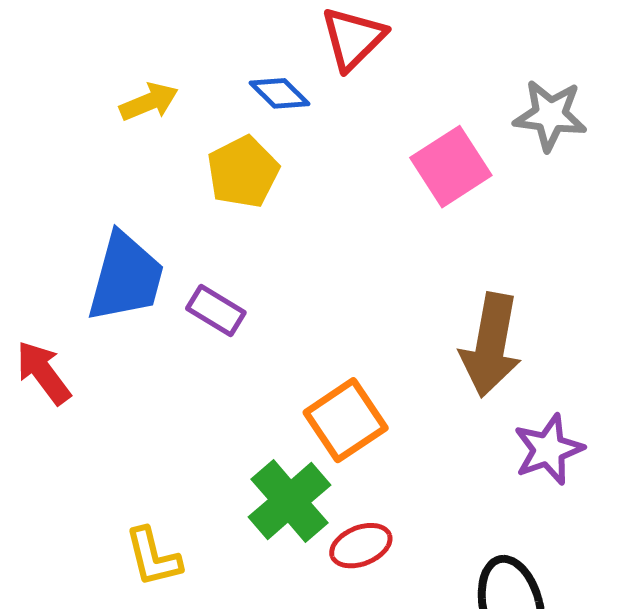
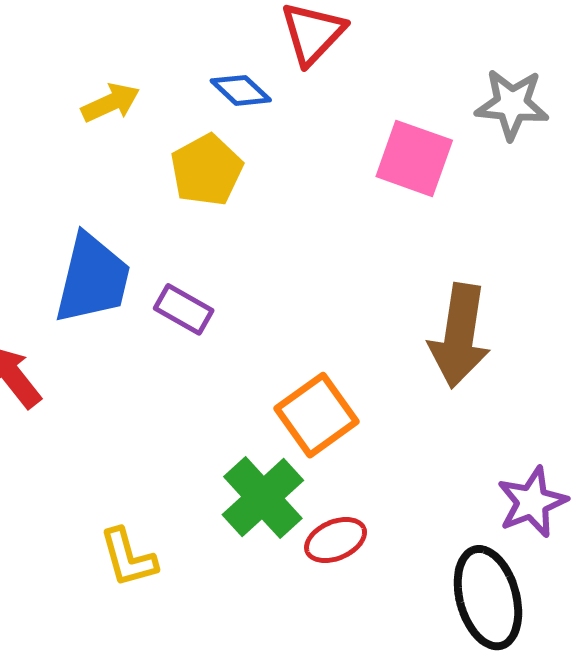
pink square: (451, 167) -> (414, 158), turned -36
purple star: (549, 449) -> (532, 502), moved

